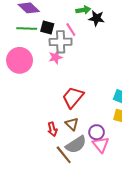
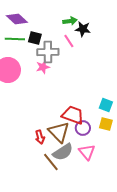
pink line: (71, 30) -> (69, 41), moved
red trapezoid: (73, 97) -> (73, 115), moved, turned 70
brown triangle: (72, 124) -> (59, 132), size x1.6
purple circle: (97, 132) -> (83, 128), moved

